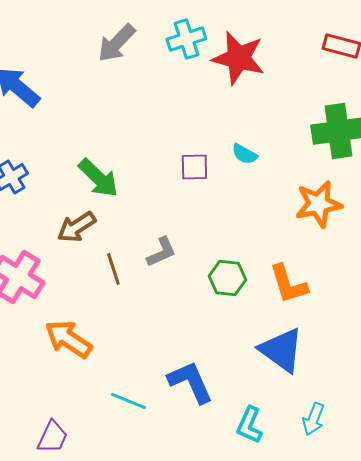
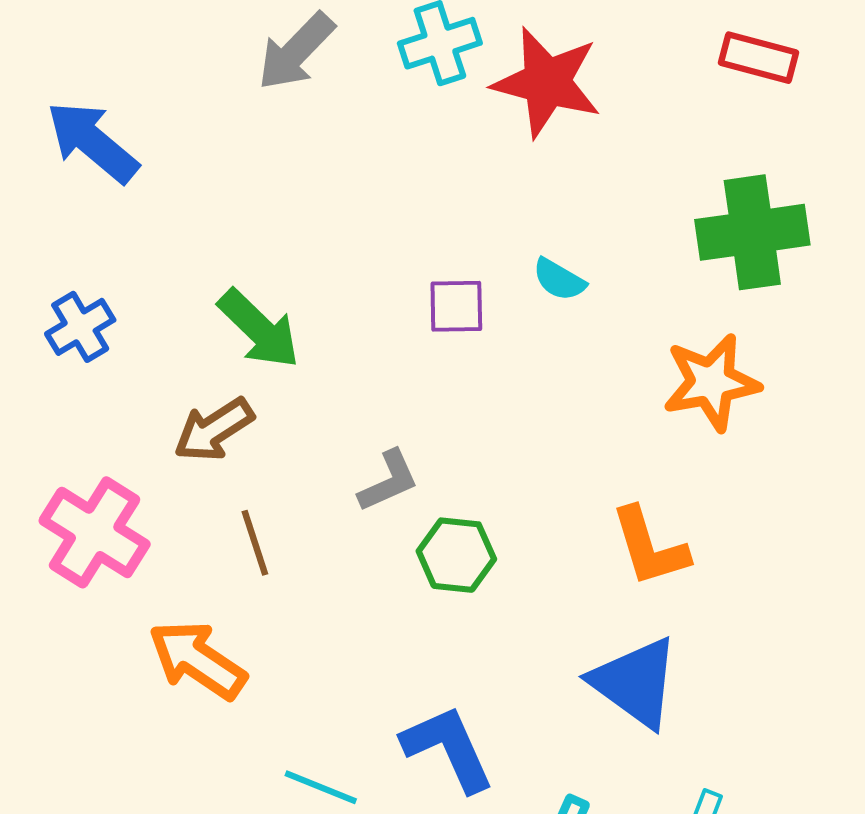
brown line: (113, 269) -> (255, 543), moved
green hexagon: (227, 278) -> (456, 555), moved

